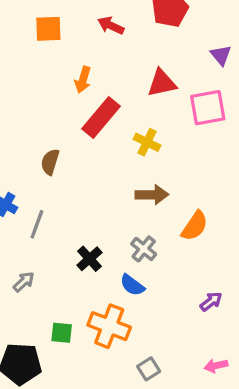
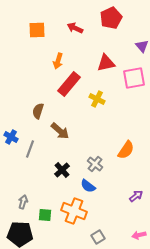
brown arrow: (152, 195) -> (60, 131), moved, turned 42
gray arrow: (24, 282) -> (23, 202), moved, turned -32

